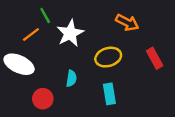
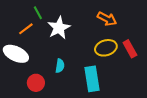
yellow ellipse: (108, 57) -> (106, 48), moved
cyan rectangle: (109, 94) -> (92, 79), size x1.4

